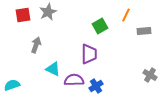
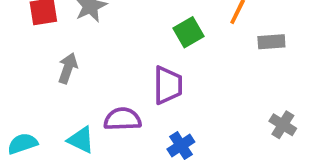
cyan triangle: (53, 69) -> (81, 140), moved
purple semicircle: (74, 80) -> (122, 119), moved

